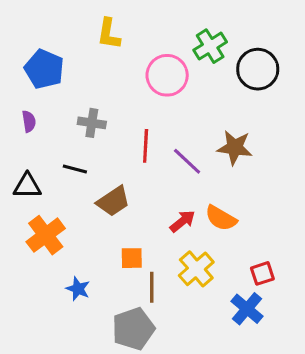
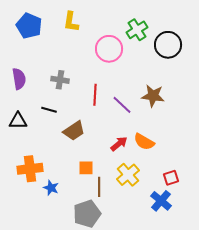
blue pentagon: (44, 69) -> (29, 26), moved
purple semicircle: (29, 121) -> (19, 79), size x1.5
orange cross: (46, 235) -> (30, 169), moved, turned 30

